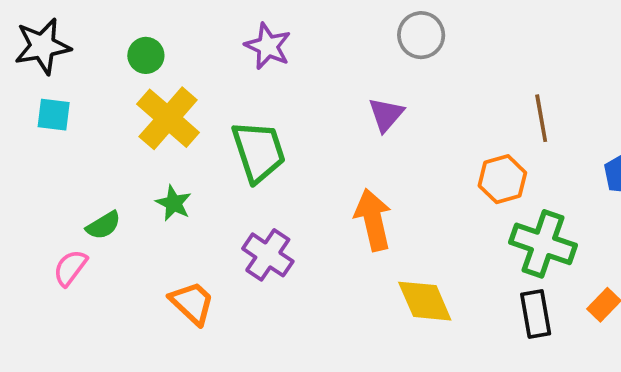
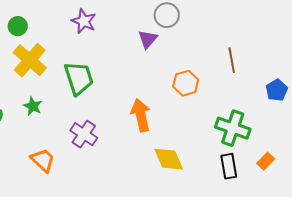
purple triangle: (386, 115) -> (148, 39), moved
orange hexagon: (502, 179) -> (186, 83), moved

